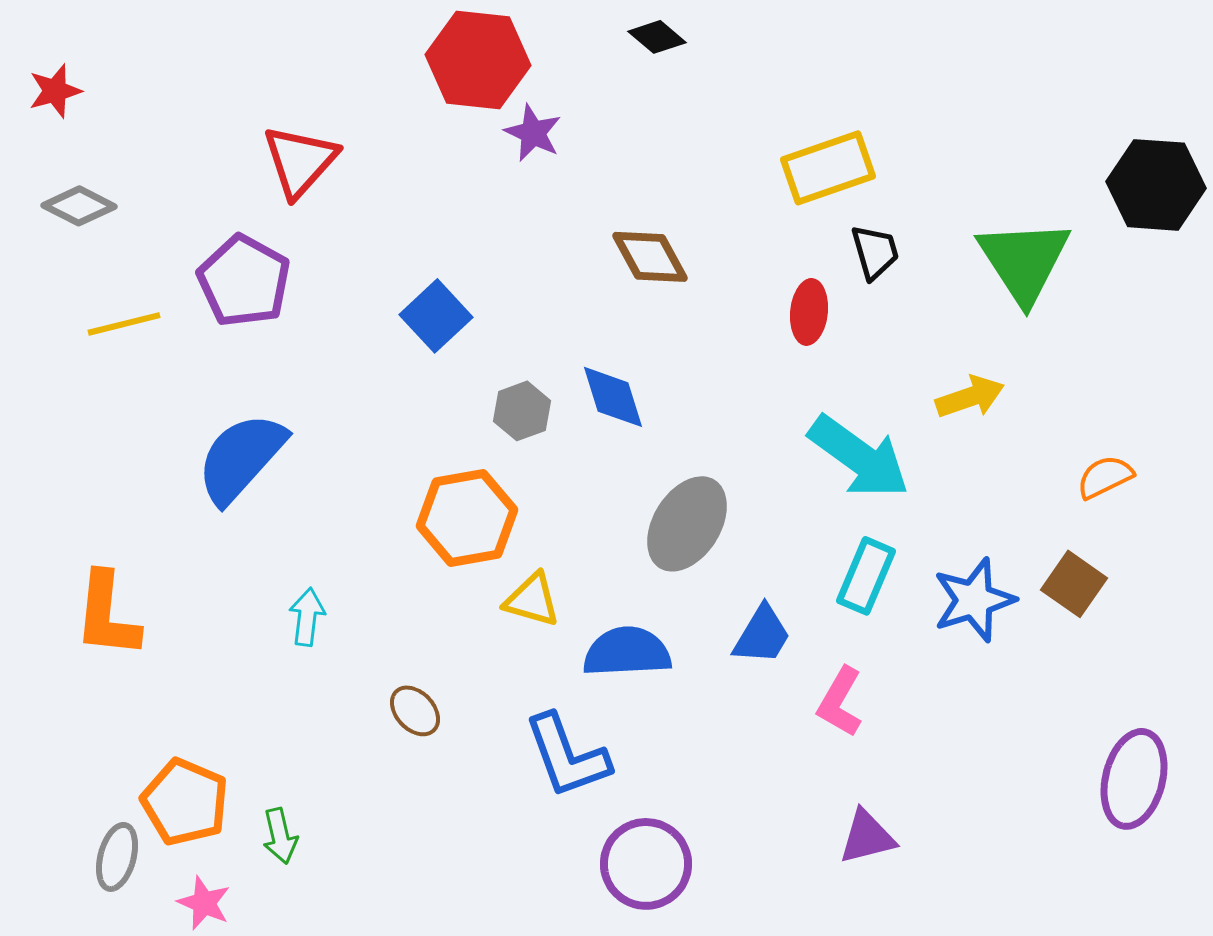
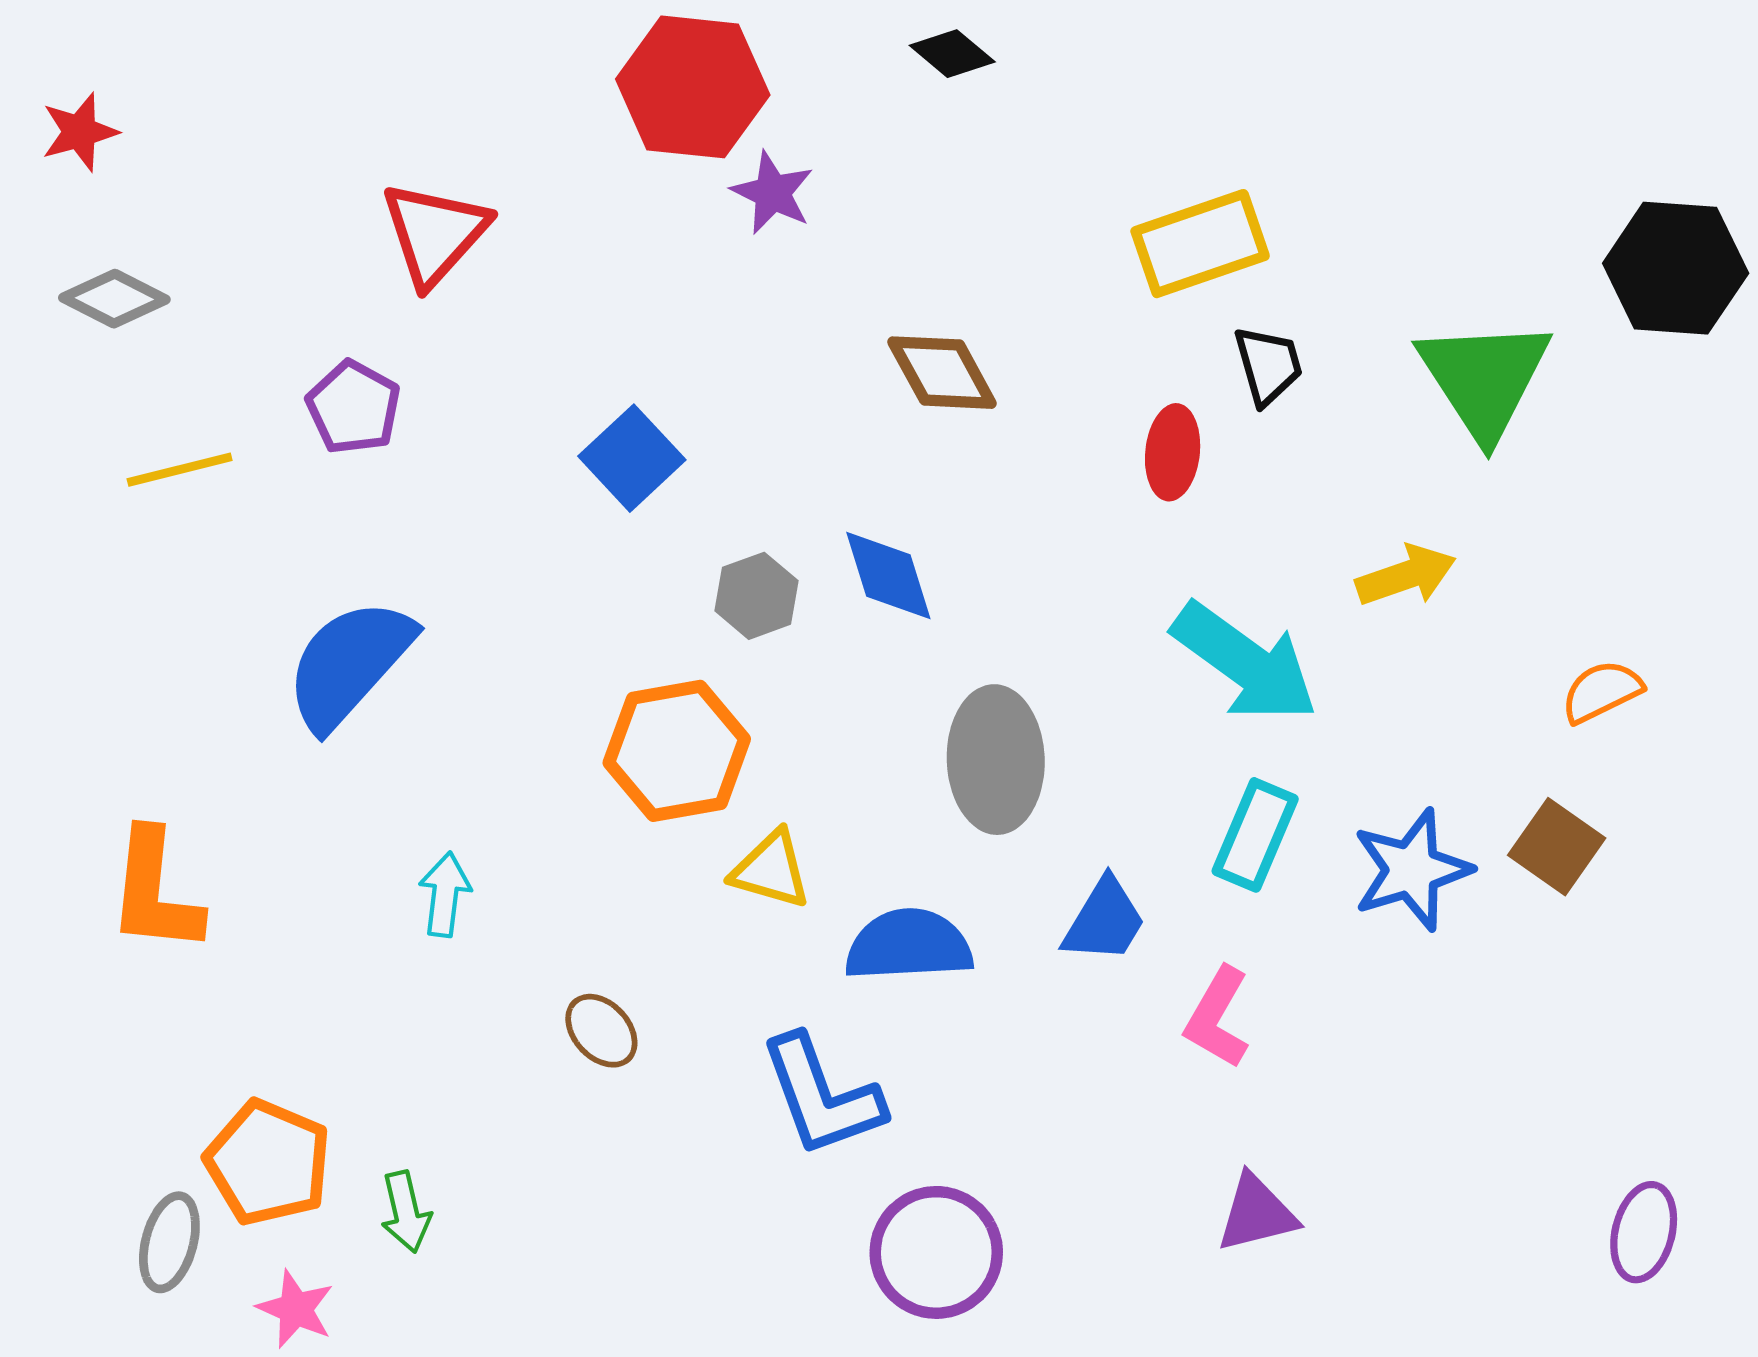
purple pentagon: (244, 281) -> (354, 407), size x0.7
gray ellipse: (687, 524) -> (996, 760), turned -34
purple ellipse: (1134, 779) -> (1644, 1232), moved, size x0.7

